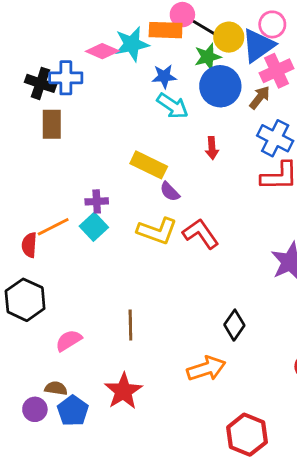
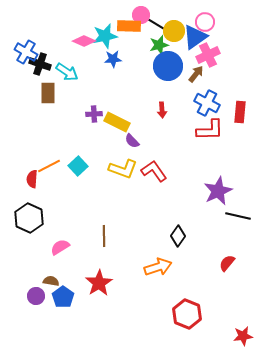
blue star: (164, 76) -> (113, 59), moved
blue cross: (66, 78) -> (26, 52), moved, turned 30
cyan arrow: (173, 106) -> (67, 72), moved
purple cross: (97, 201) -> (94, 114), moved

